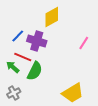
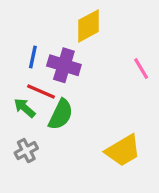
blue line: (18, 36) -> (33, 57), turned -32
pink line: (84, 43) -> (141, 69), turned -64

